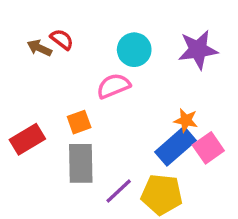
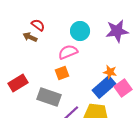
brown arrow: (39, 48) -> (30, 37), moved
orange square: (79, 122) -> (62, 73), moved
gray rectangle: (81, 163) -> (49, 97), turned -70

